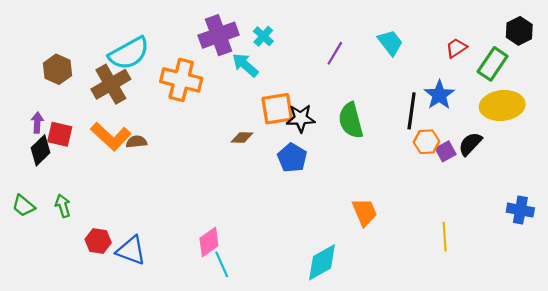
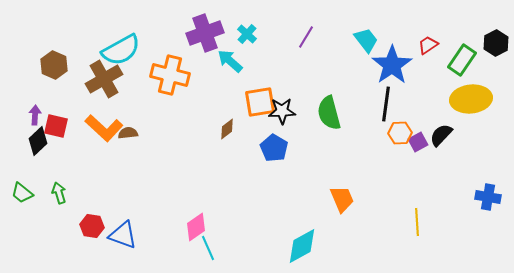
black hexagon: (519, 31) -> (496, 43), moved
purple line: (335, 53) -> (306, 37), moved
blue star: (439, 95) -> (392, 65), moved, size x1.4
brown diamond: (242, 138) -> (227, 129), turned -40

